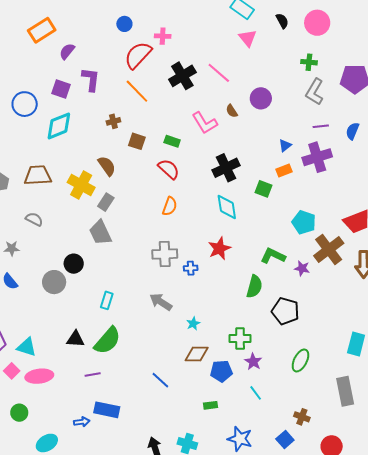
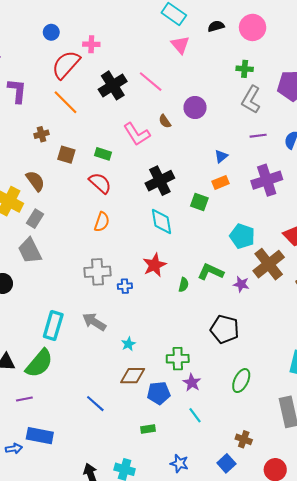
black semicircle: (282, 21) -> (216, 26), turned -77
purple cross: (317, 157) -> (267, 180), moved
green semicircle: (254, 286) -> (184, 285), moved, size x0.6
cyan rectangle: (107, 300) -> (53, 325), moved, size x1.5
blue star: (240, 439) -> (179, 463), size x0.7

